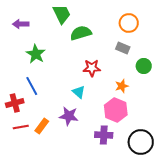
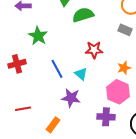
blue line: (32, 86) -> (57, 69), moved
red cross: (15, 103) -> (17, 64), moved
orange rectangle: (42, 126) -> (53, 125), moved

